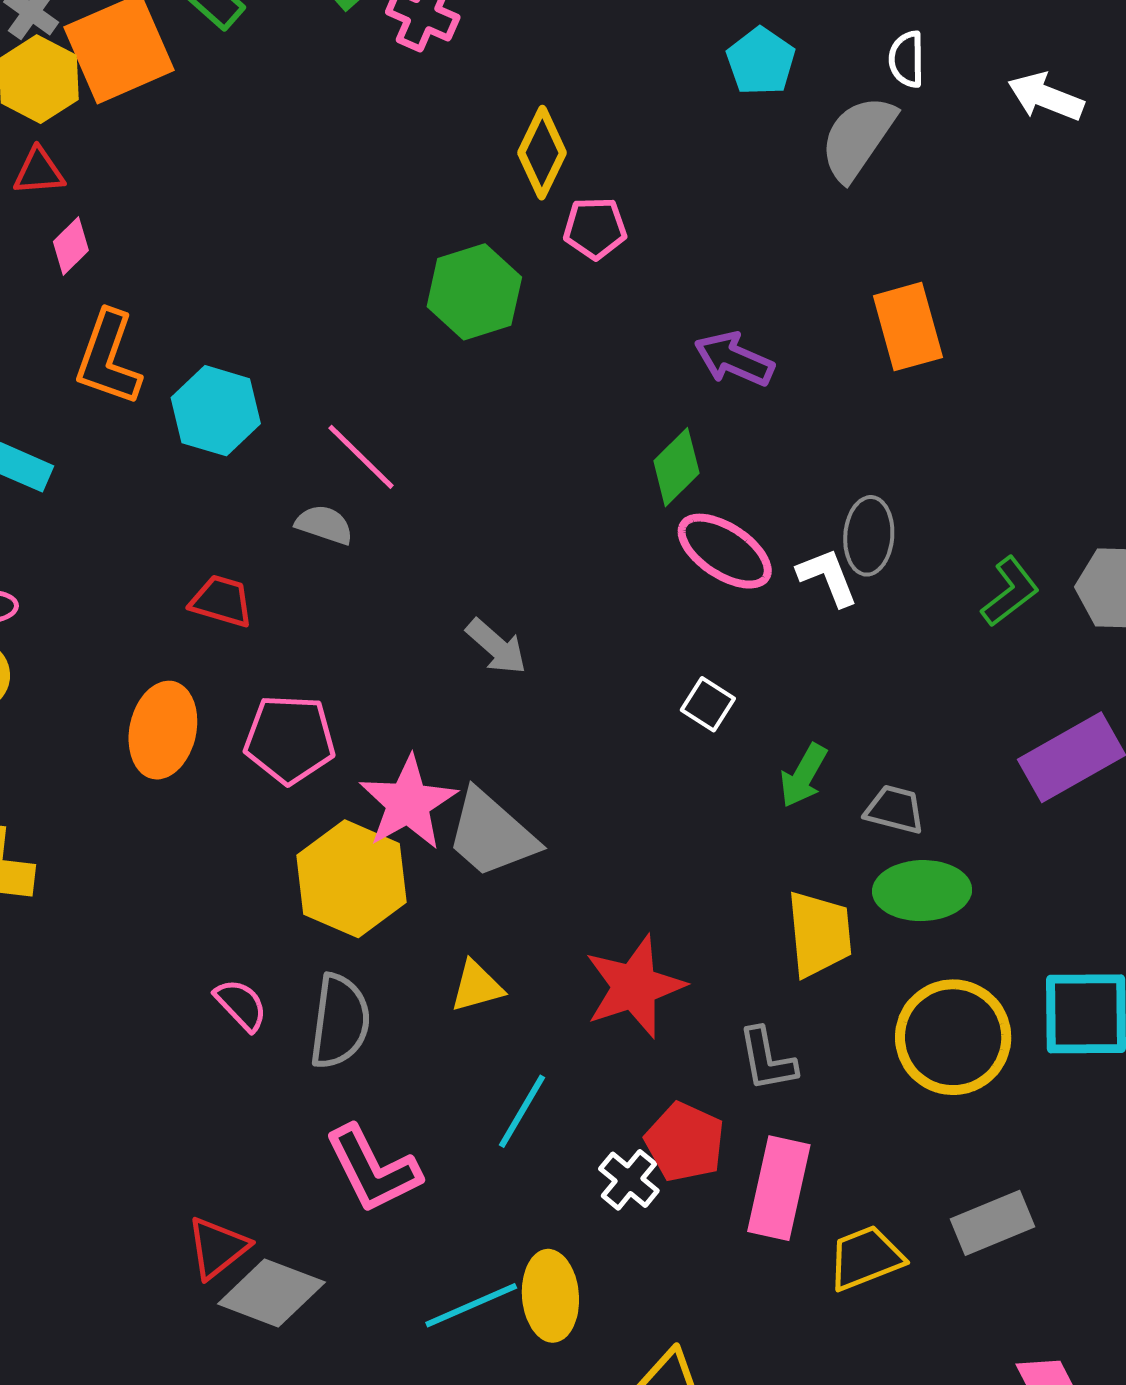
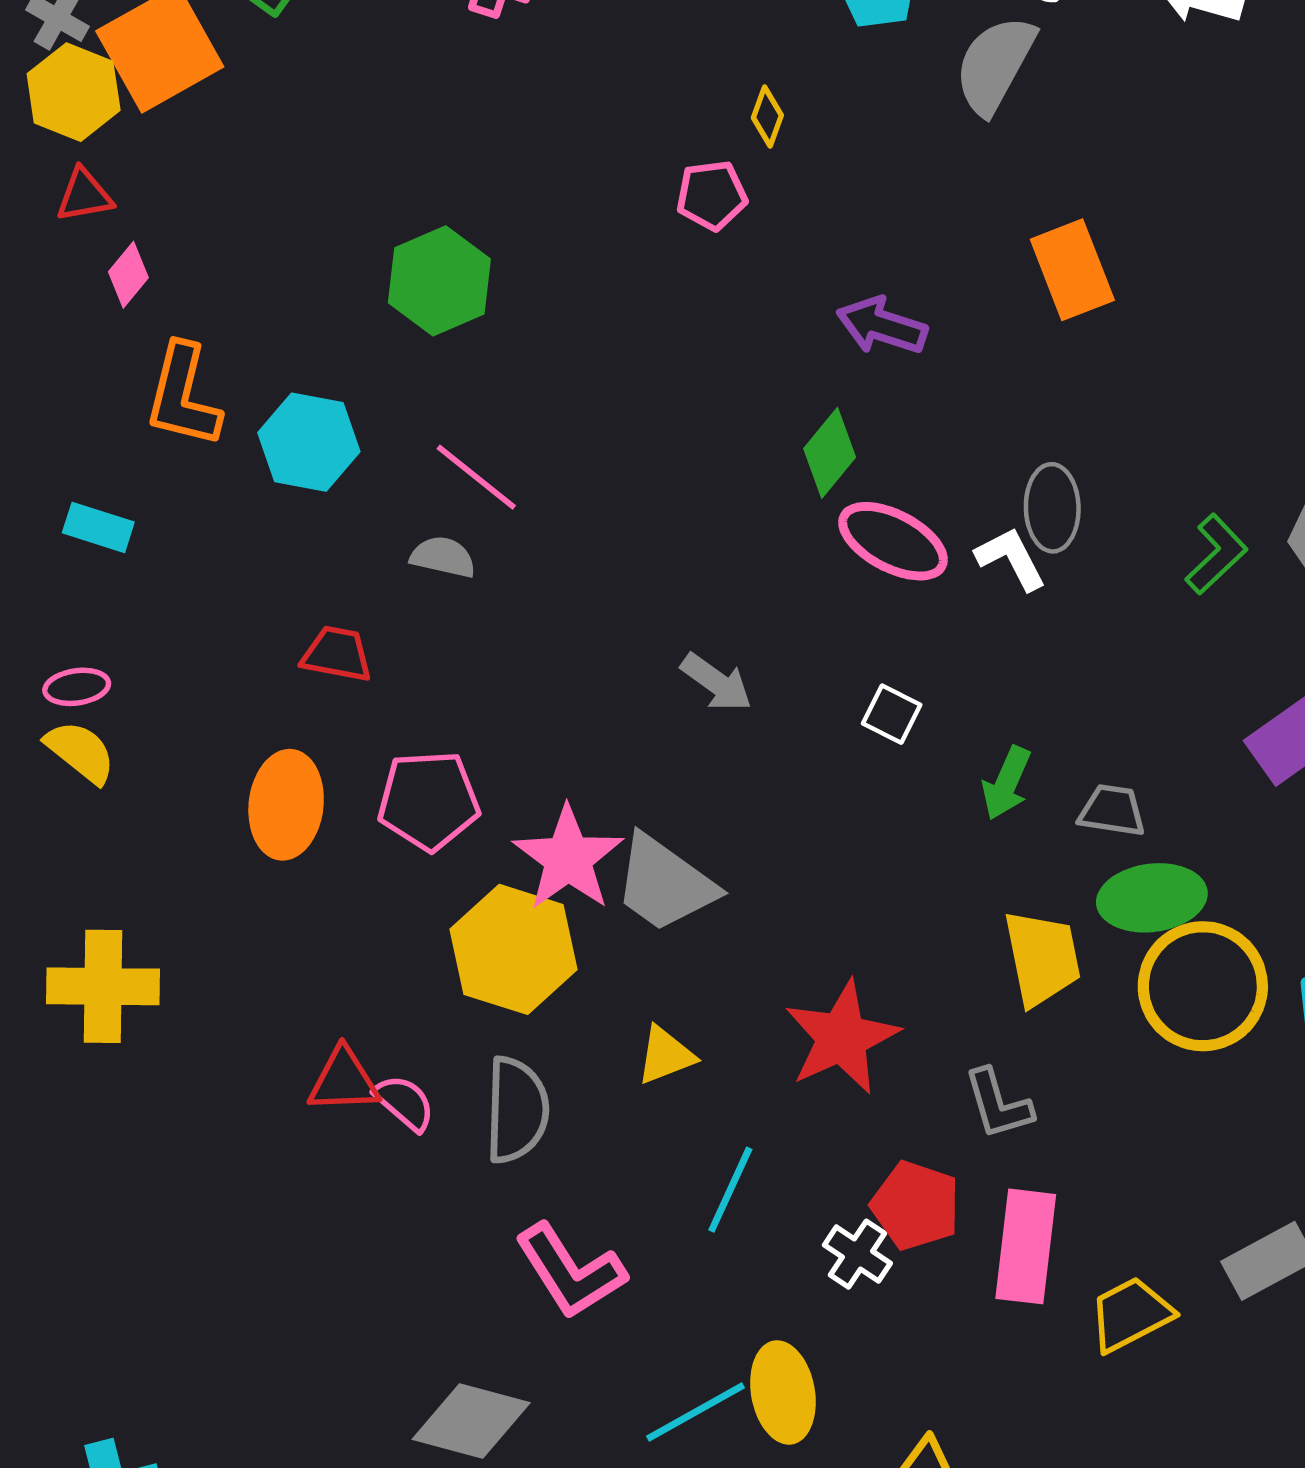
yellow diamond: (542, 153) -> (767, 116), moved, size x0.6
green hexagon: (474, 292) -> (439, 281), moved
gray arrow: (496, 647) -> (716, 682), moved
yellow circle: (953, 1037) -> (1203, 986), moved
red triangle: (218, 1248) -> (344, 1081), moved, turned 42

